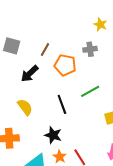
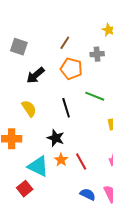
brown line: (45, 49) -> (65, 43), moved
green line: (90, 91) -> (95, 96), turned 48

